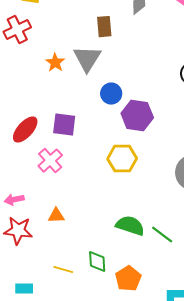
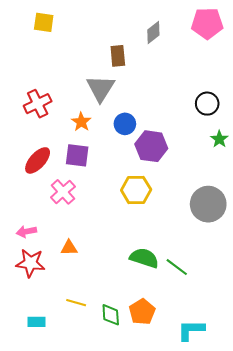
red cross: (17, 30) -> (38, 104), moved
orange star: (55, 63) -> (81, 122), moved
green diamond: (97, 262) -> (111, 315), moved

